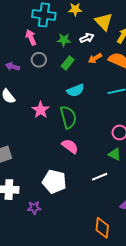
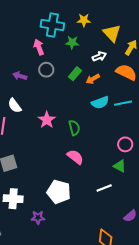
white arrow: (87, 38) -> (99, 56), moved
green star: (64, 40) -> (72, 42), moved
orange arrow: (95, 58) -> (93, 79), moved
cyan semicircle: (75, 90) -> (100, 103), moved
green semicircle: (68, 117) -> (74, 128), size x0.7

